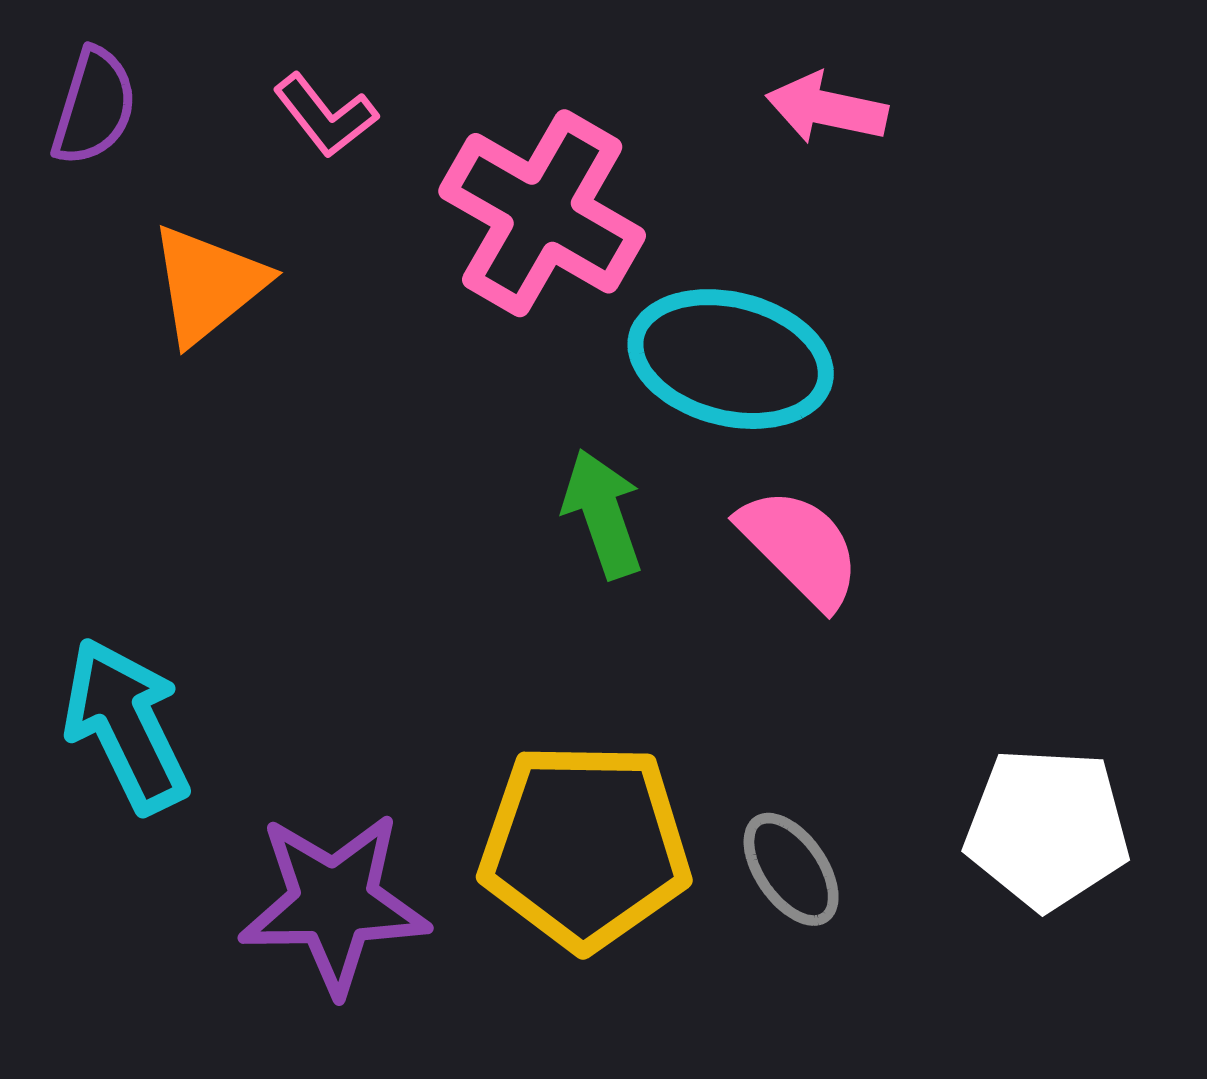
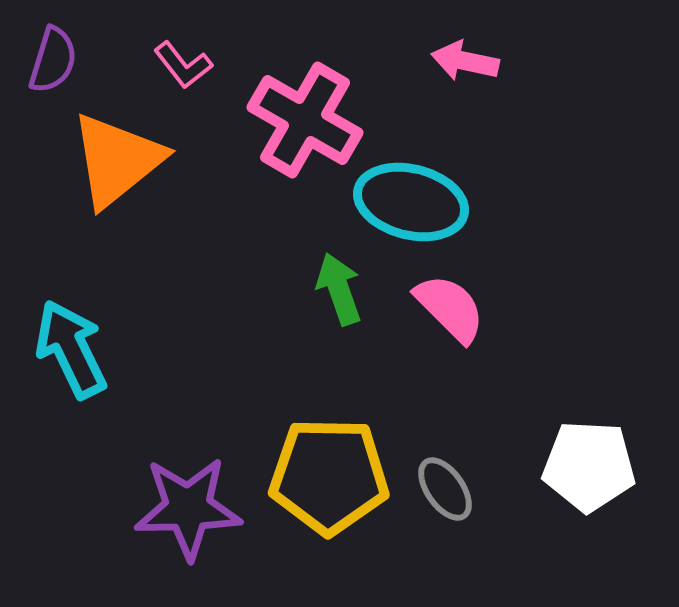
orange triangle: (208, 284) -> (117, 160), size x1.4
cyan arrow: (126, 725) -> (71, 349), moved

